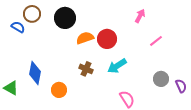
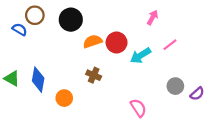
cyan arrow: (117, 66) -> (140, 56), moved
purple semicircle: (181, 86) -> (197, 94), turned 72
green triangle: (11, 88) -> (12, 78), moved

